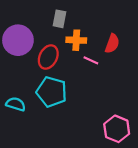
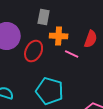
cyan pentagon: (52, 92) -> (50, 91), moved

